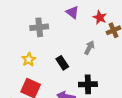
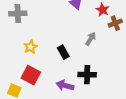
gray cross: (39, 27) -> (18, 14), moved

